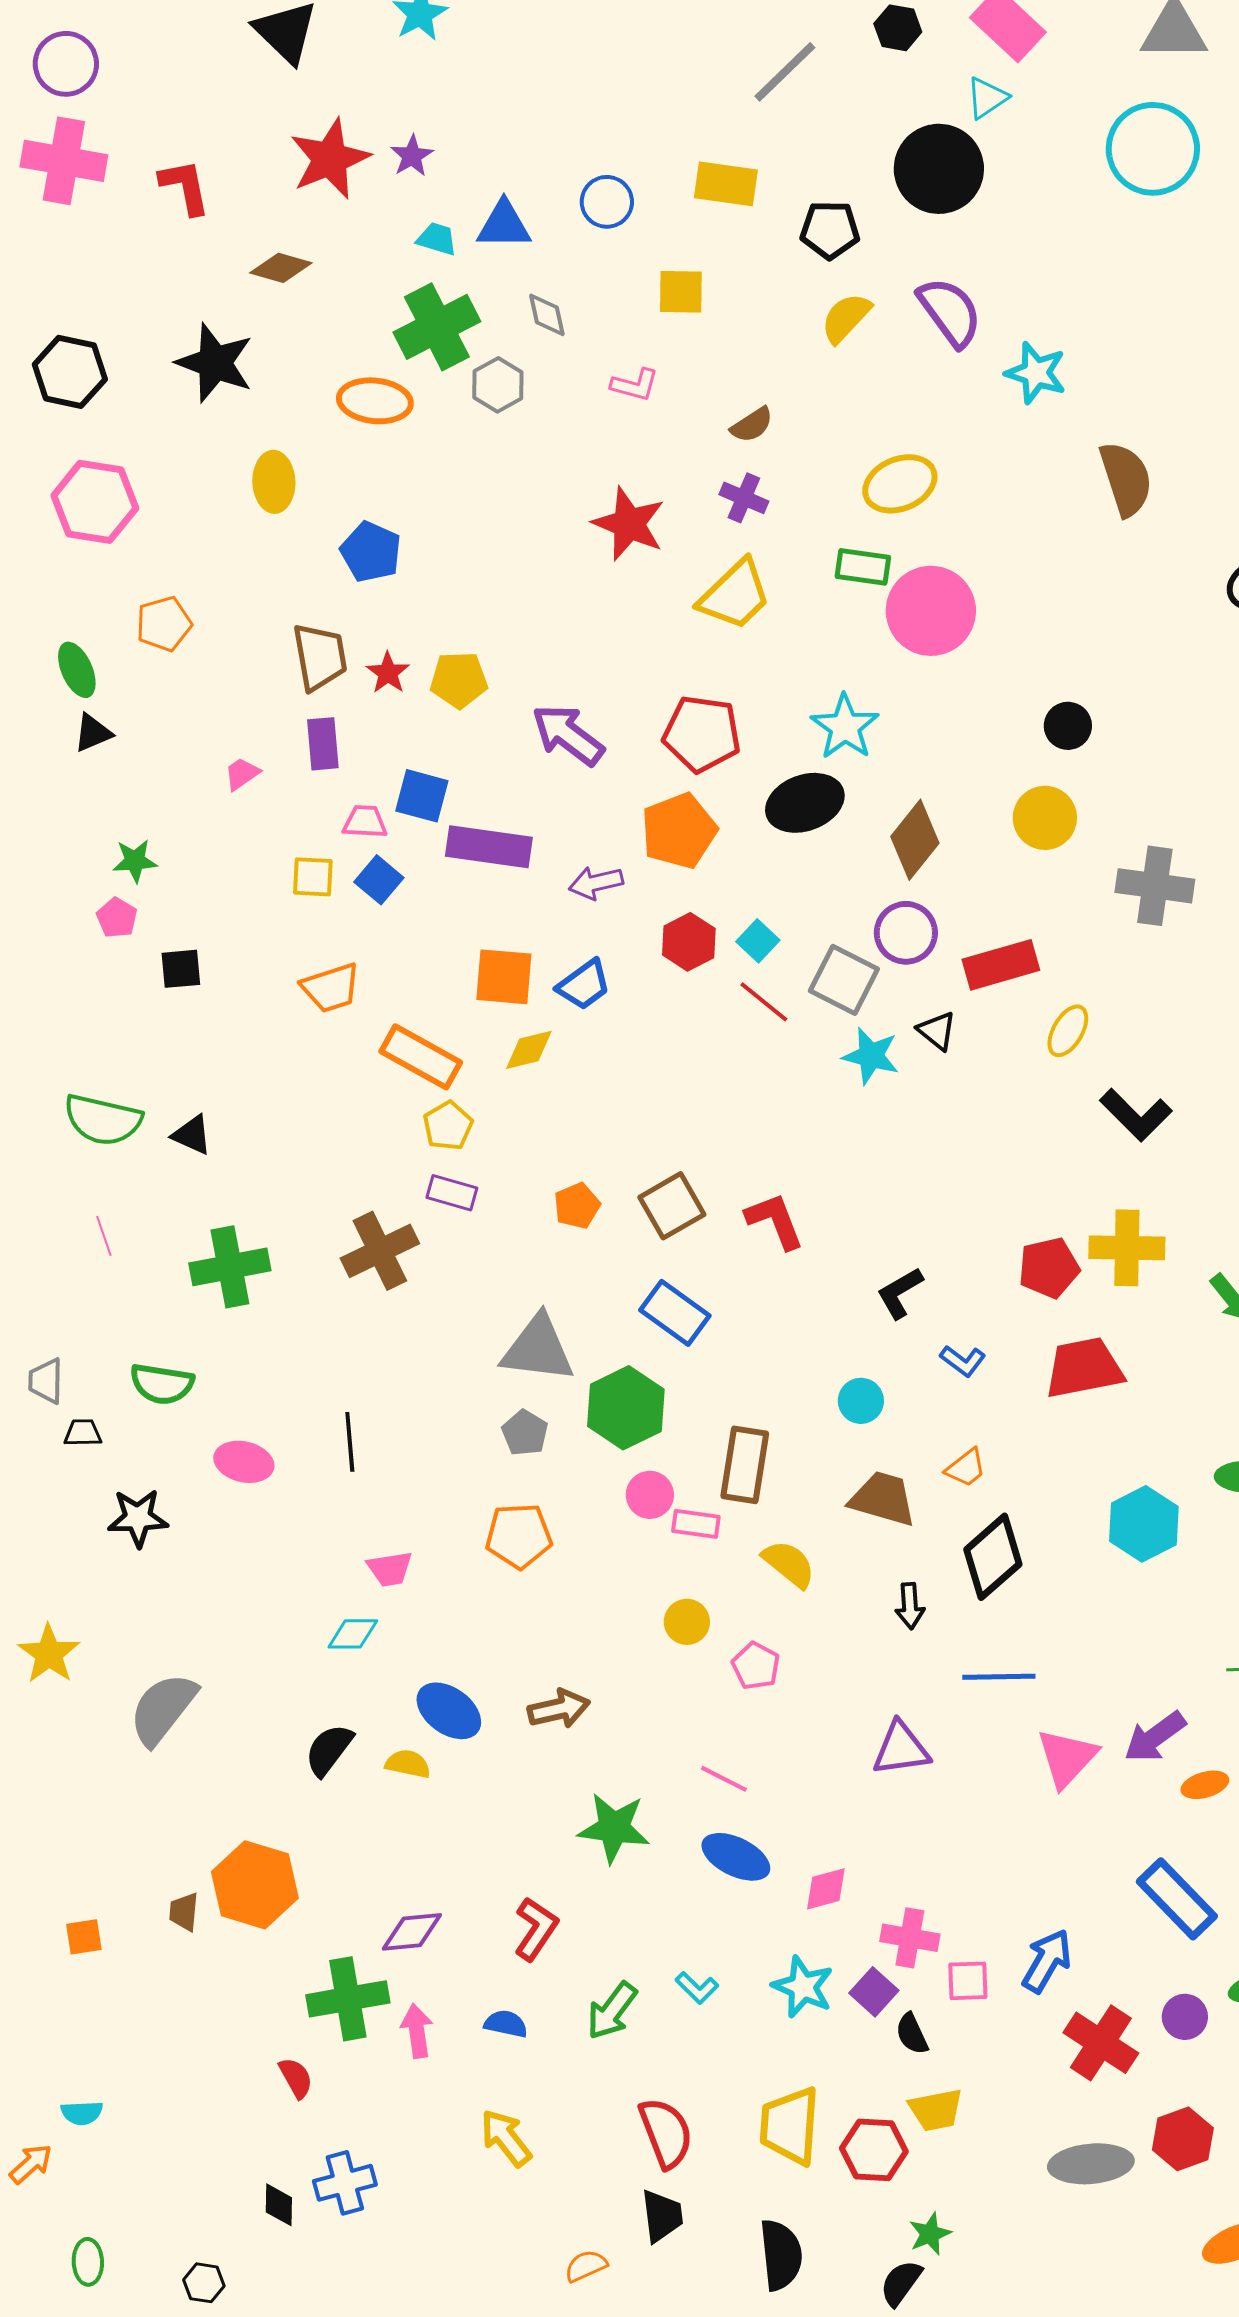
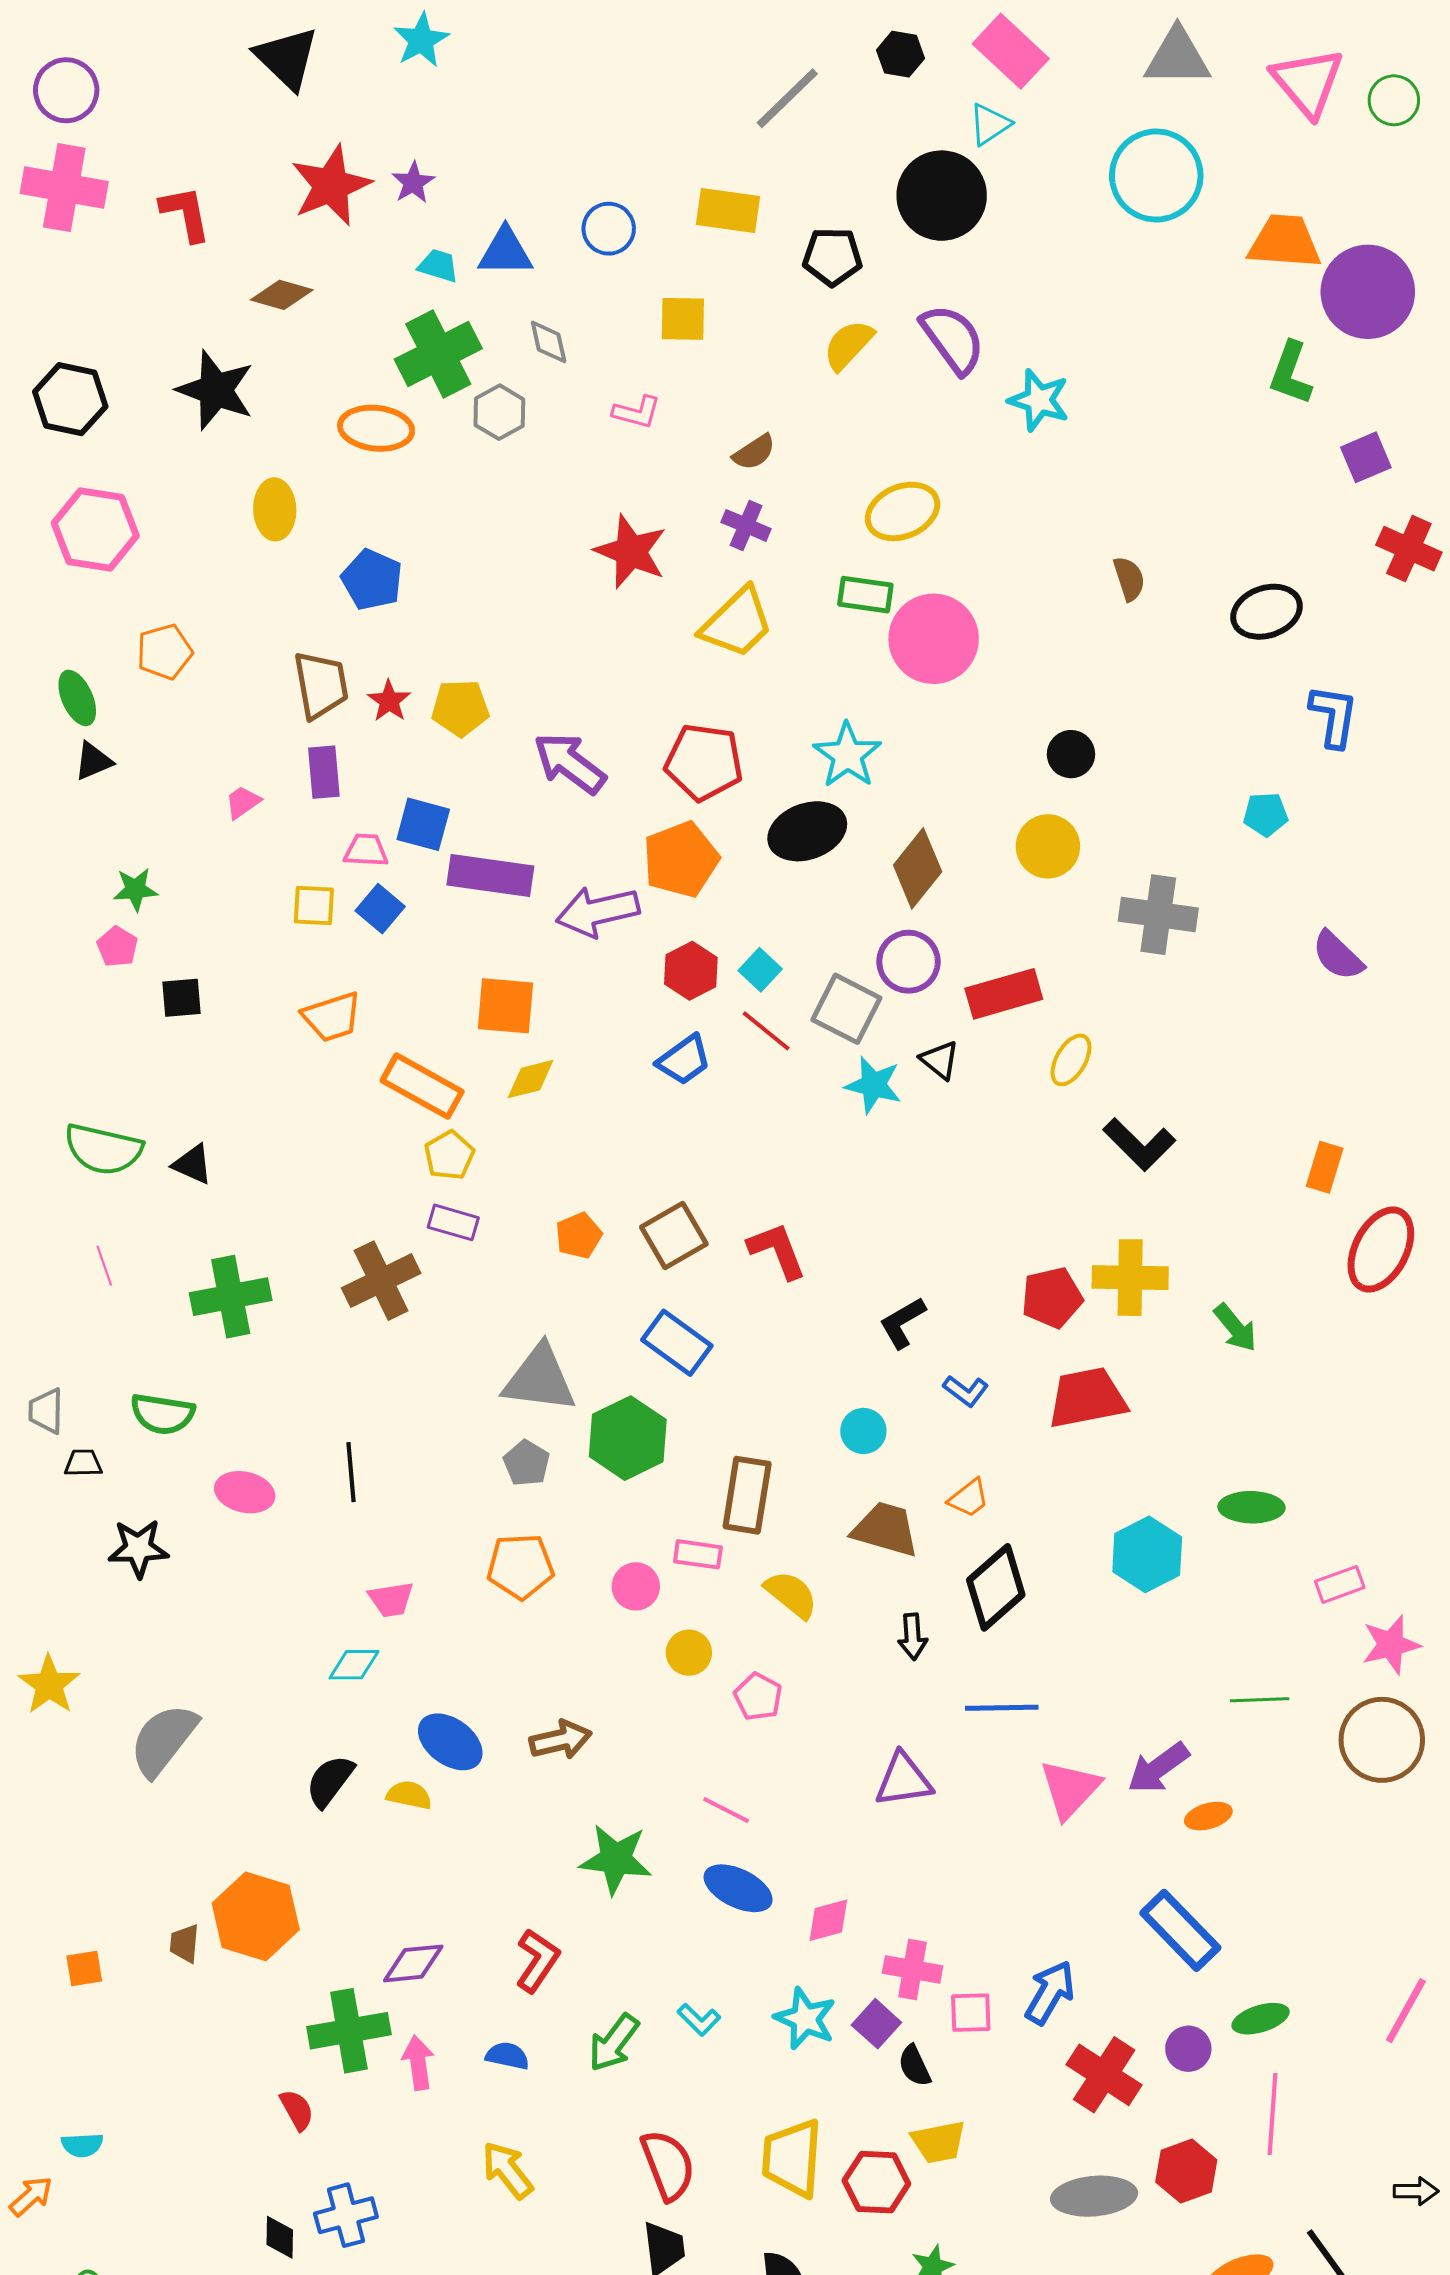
brown semicircle: (1126, 479) -> (1129, 579), moved, size x0.6
purple arrow: (596, 883) -> (598, 912), size x1.5
blue trapezoid: (584, 985) -> (684, 1060), moved
pink circle: (650, 1495) -> (636, 1586), moved

